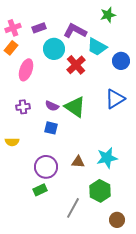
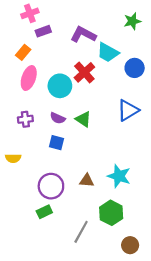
green star: (108, 15) -> (132, 21), moved
pink cross: (13, 28) -> (30, 13), moved
orange rectangle: (11, 48) -> (23, 52), moved
cyan circle: (54, 49) -> (60, 86), moved
green triangle: (75, 107) -> (83, 119), size x0.7
cyan star: (107, 158) -> (119, 176), turned 30

